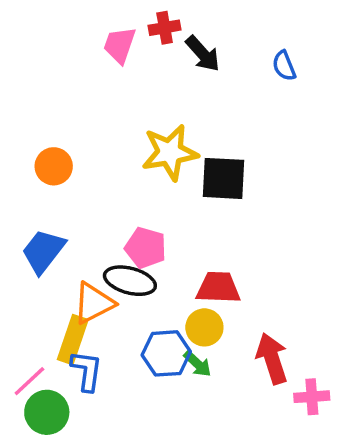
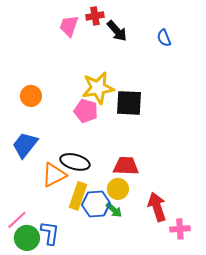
pink pentagon: (146, 248) -> (86, 111), moved
yellow rectangle: (73, 340) -> (78, 196), moved
blue L-shape: (87, 371) -> (50, 233), moved

